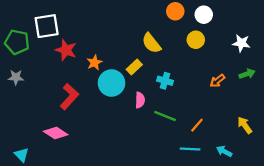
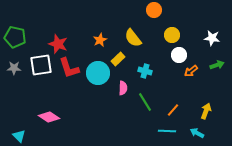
white circle: (204, 15) -> (179, 55), moved
white square: (47, 26) -> (41, 65), moved
orange star: (94, 63) -> (100, 40), moved
red L-shape: (69, 97) -> (69, 68), moved, turned 120
green line: (165, 116) -> (145, 102), turned 36
yellow arrow: (245, 125) -> (206, 111), moved, turned 56

